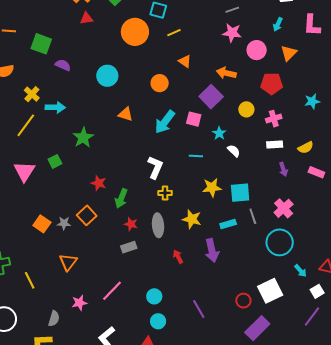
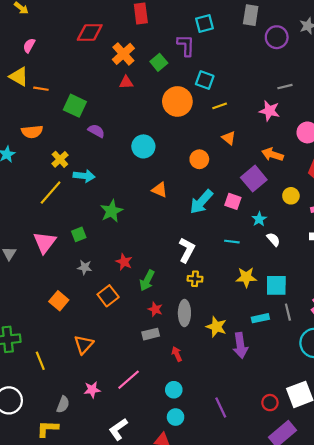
pink star: (232, 33) -> (269, 111), moved
yellow star: (192, 219) -> (216, 327), moved
gray star: (64, 223) -> (85, 267), moved
red arrow: (178, 257) -> (177, 354), moved

